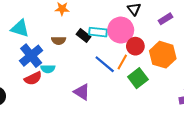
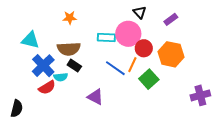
black rectangle: (83, 35) -> (74, 66), moved
brown semicircle: (58, 40) -> (69, 49), size x1.6

